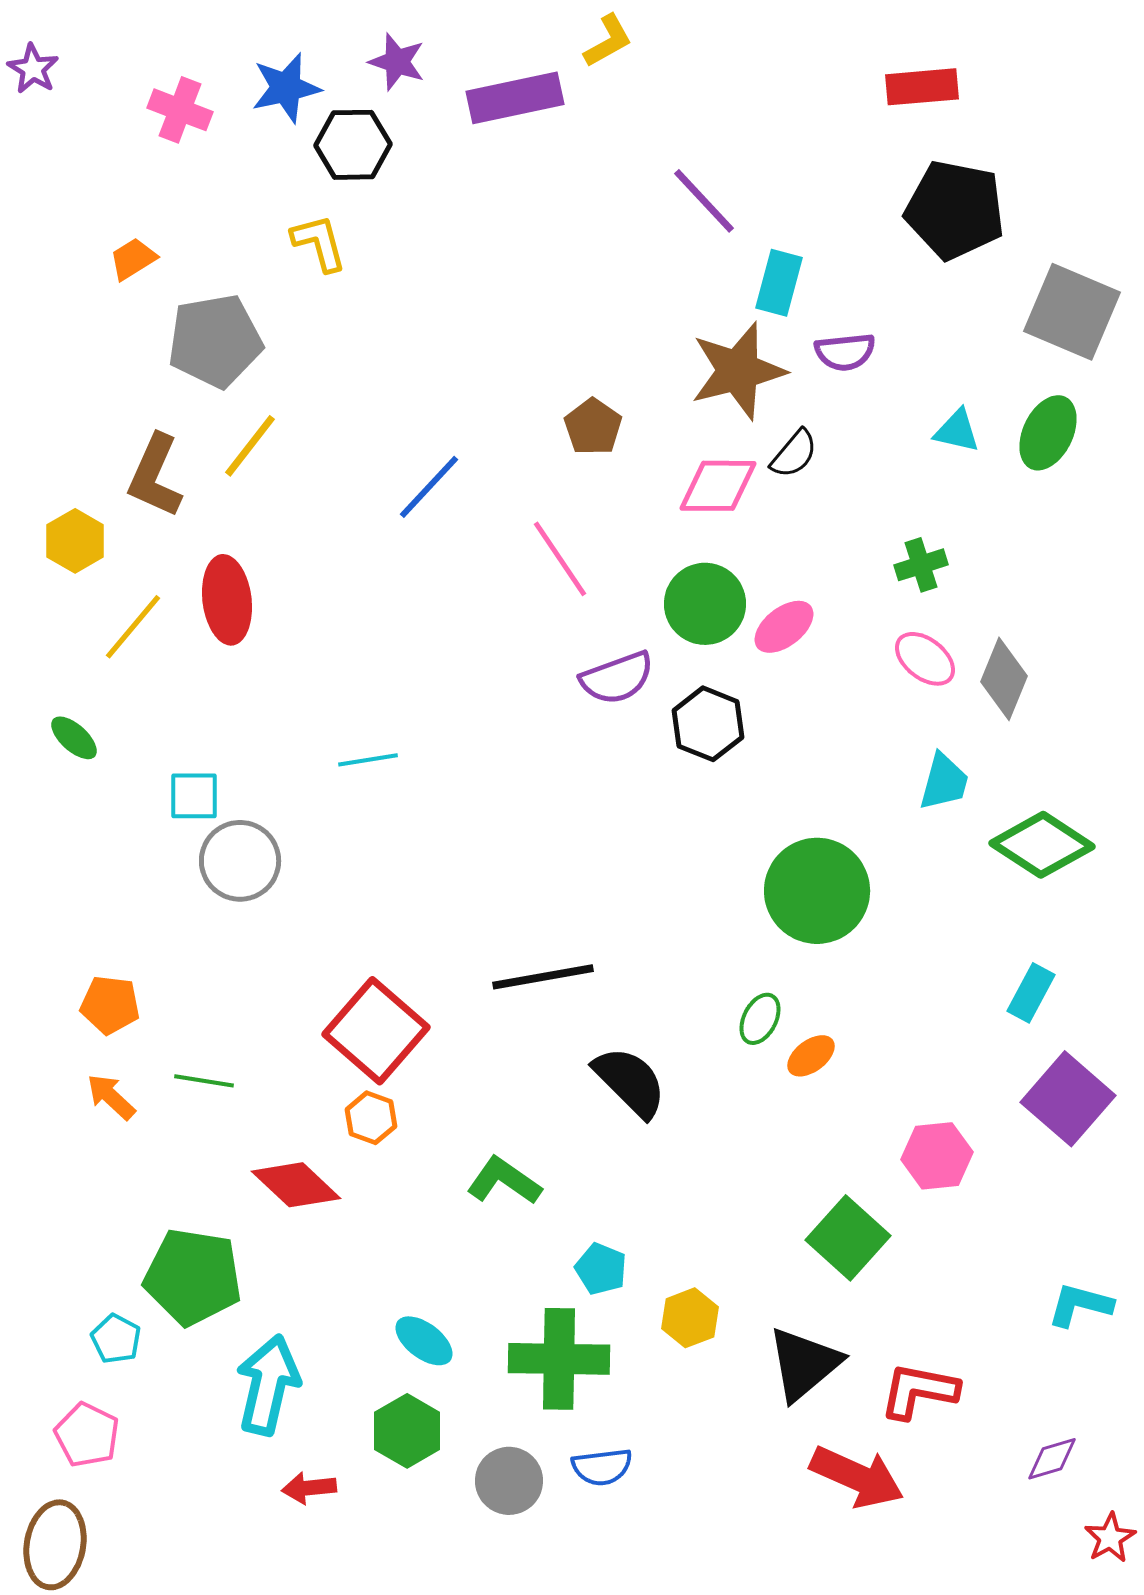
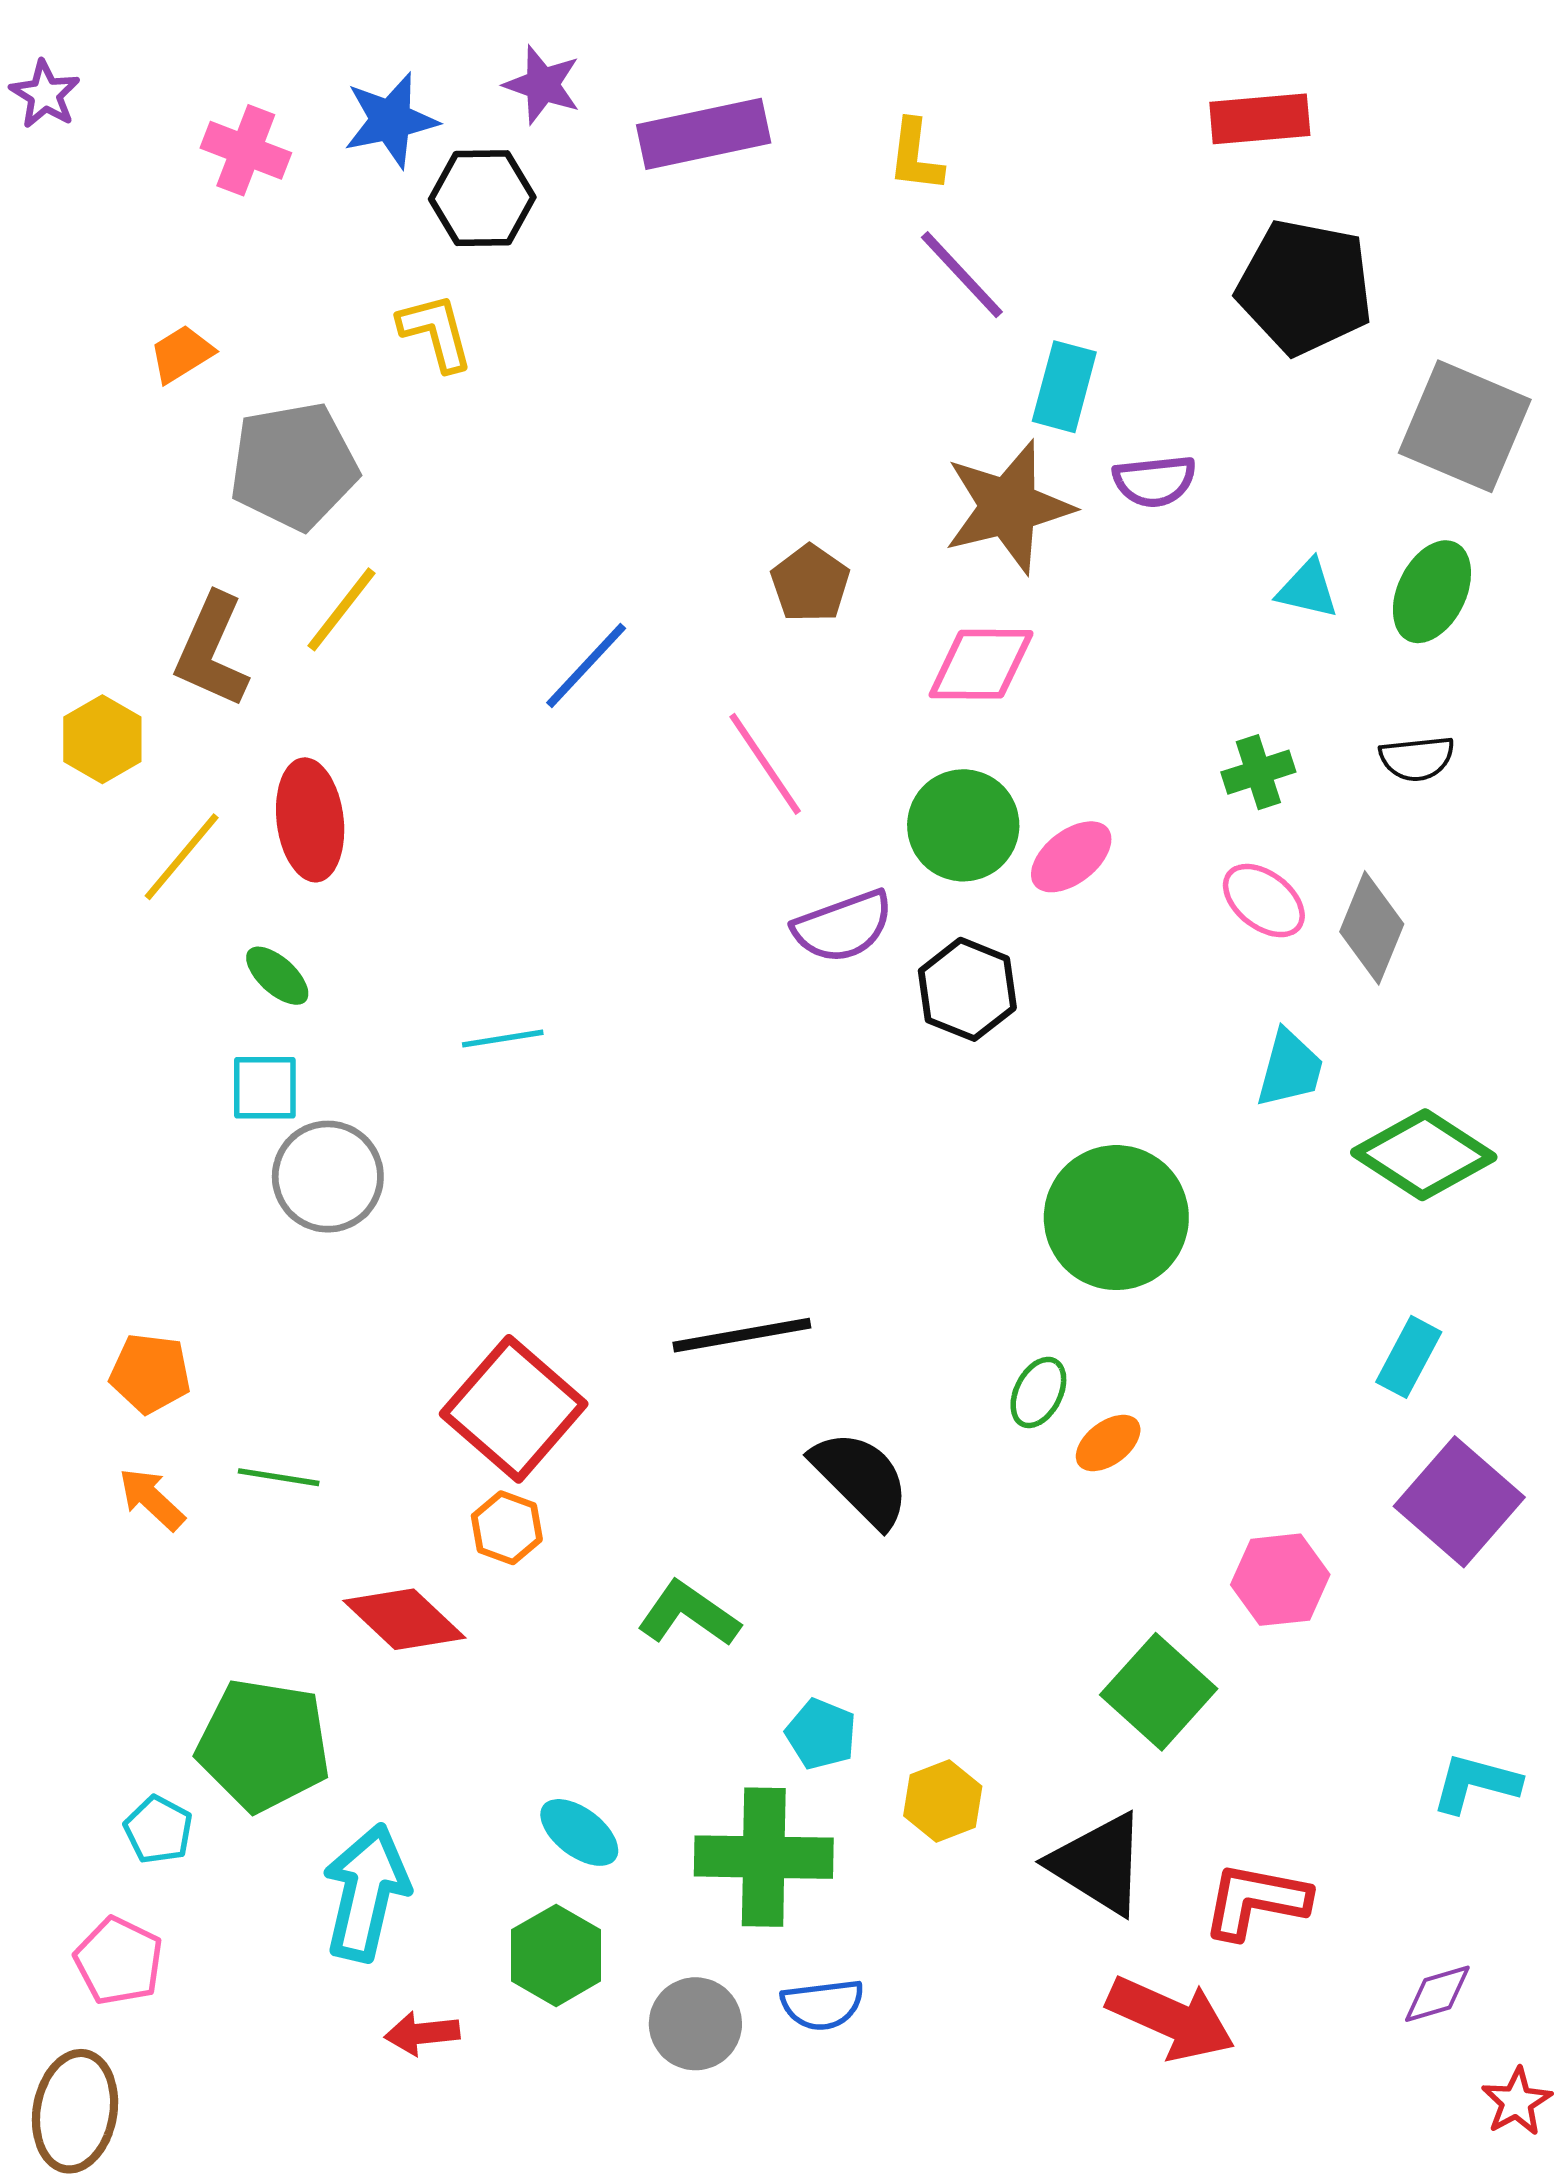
yellow L-shape: (608, 41) -> (915, 156), moved, turned 126
black semicircle: (794, 454) -> (1417, 758), moved, turned 44
green ellipse: (74, 738) -> (277, 976), moved
black triangle: (804, 1364) -> (1099, 1864), turned -48

